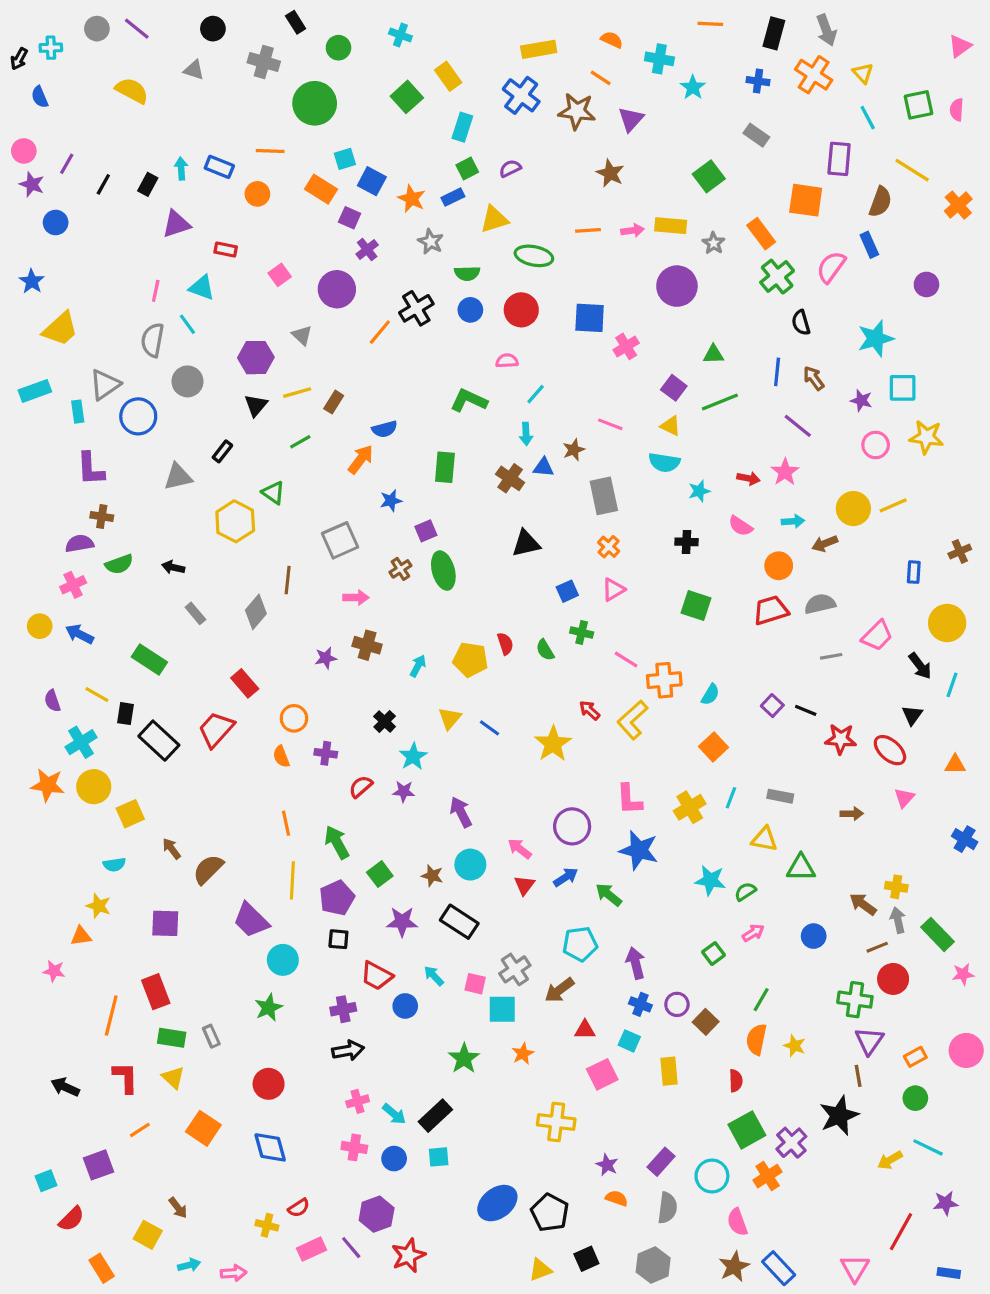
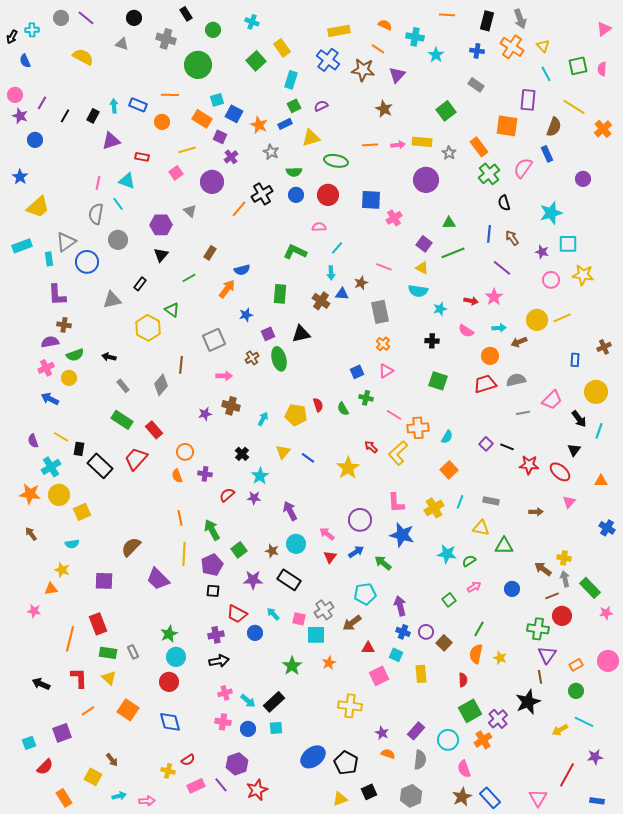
yellow line: (297, 393) -> (187, 150), moved
black triangle: (526, 544) -> (301, 334), moved
yellow circle: (40, 626) -> (69, 378), moved
green rectangle: (149, 660) -> (122, 420), moved
brown arrow: (172, 849) -> (31, 534), moved
cyan circle: (283, 960) -> (176, 657), moved

